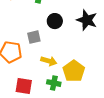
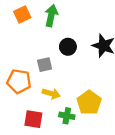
yellow arrow: (49, 61) -> (51, 94), moved

